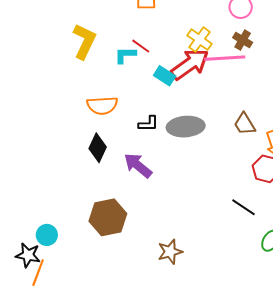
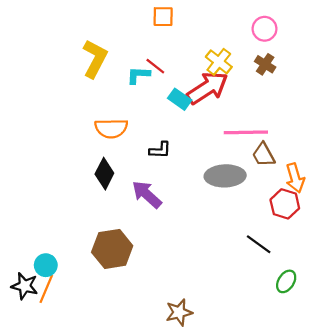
pink line: (225, 58) -> (246, 132), moved
gray ellipse: (186, 127) -> (225, 176), moved
brown star: (170, 252) -> (179, 312), moved
orange line: (38, 273) -> (46, 289), moved

